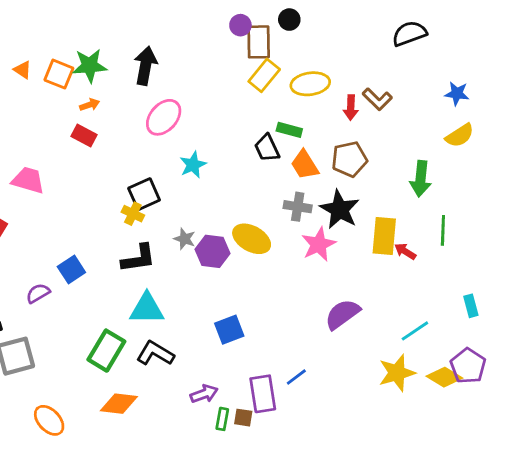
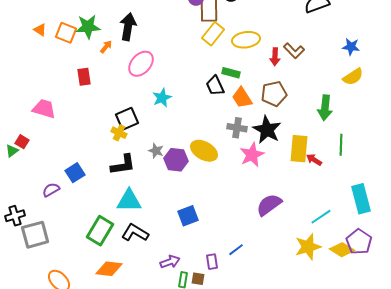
orange arrow: (90, 105) -> (106, 47), moved, turned -32
red rectangle: (84, 135) -> (84, 77), turned 54
cyan rectangle: (471, 306) -> (361, 199), size x1.8
purple rectangle: (263, 394) -> (212, 262), size x0.6

